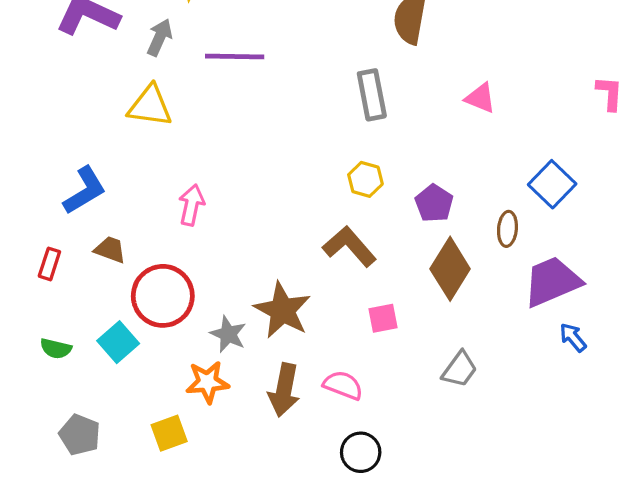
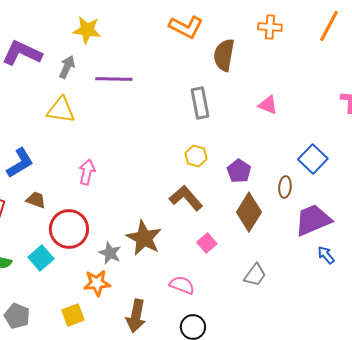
pink square: (383, 318) -> (207, 243), turned -30
brown arrow: (284, 390) -> (136, 316), moved

